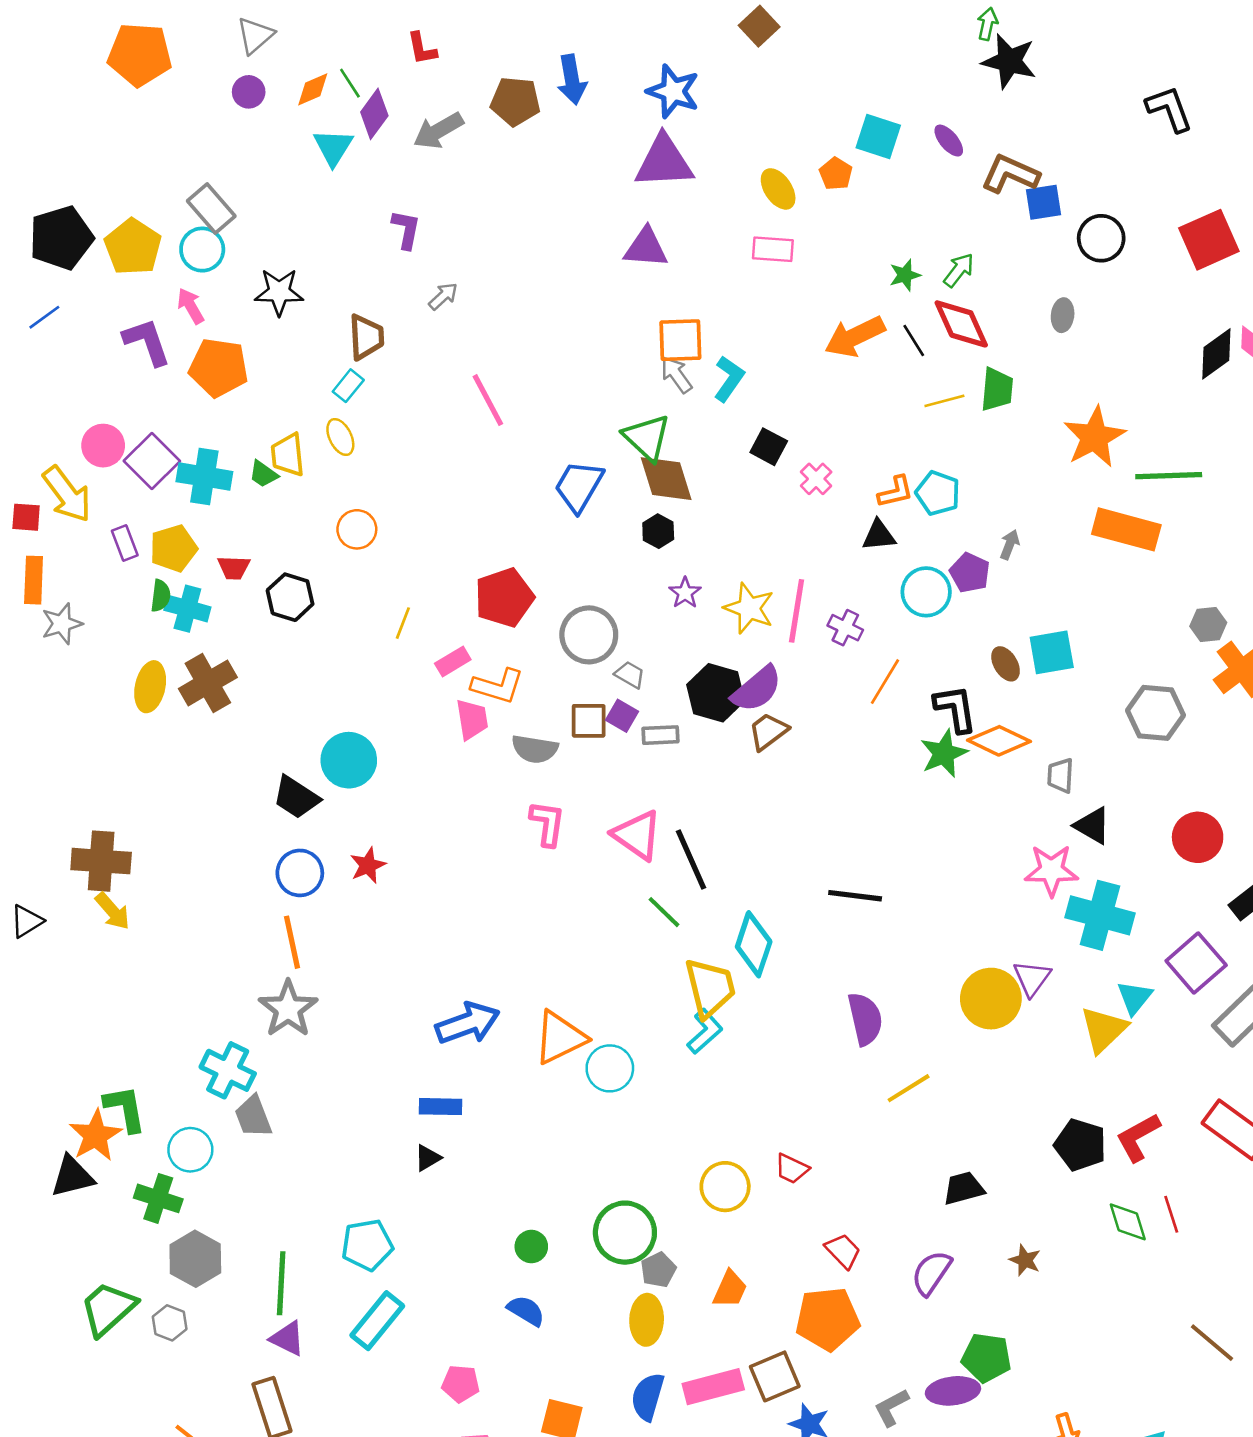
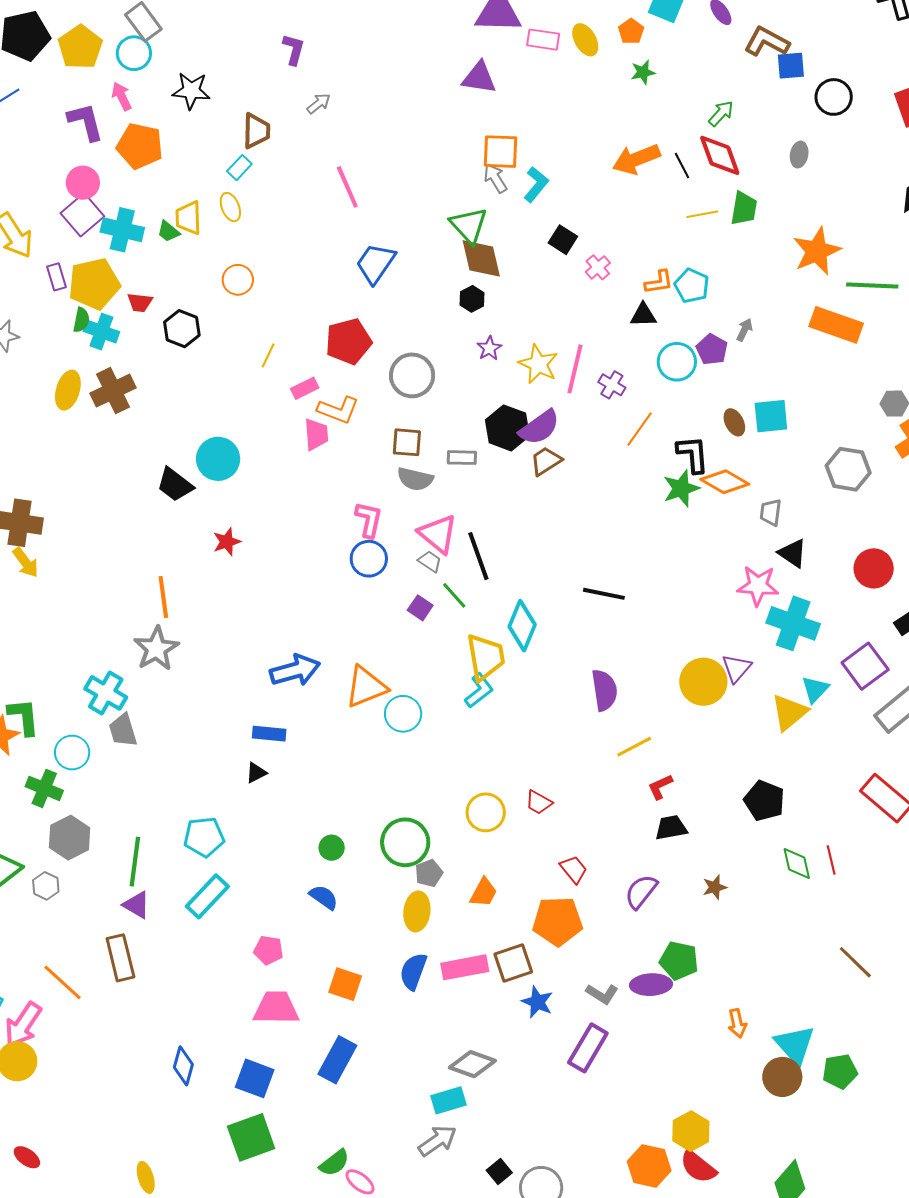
pink rectangle: (773, 249) -> (543, 40), moved
green star: (905, 275) -> (643, 72), moved
pink circle: (103, 446) -> (83, 183), moved
blue trapezoid: (579, 486) -> (376, 263), moved
yellow pentagon: (173, 548) -> (94, 284), size x1.4
gray trapezoid: (630, 675) -> (430, 561), moved
purple square: (622, 716) -> (420, 608), moved
gray semicircle: (535, 749) -> (415, 479), moved
blue circle: (300, 873) -> (369, 559), moved
red L-shape: (1138, 1137) -> (660, 787), moved, size x0.7
brown star: (1025, 1260) -> (715, 887), turned 30
gray L-shape: (891, 1407) -> (602, 994), turned -124

